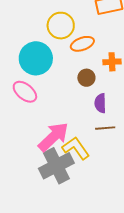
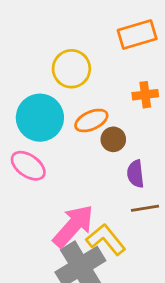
orange ellipse: (82, 44) -> (91, 120), moved
orange cross: (112, 62) -> (145, 95), moved

